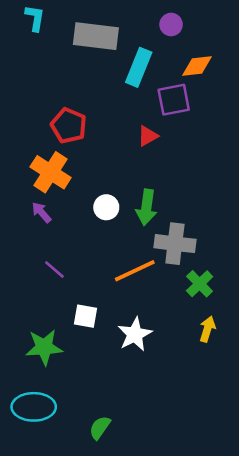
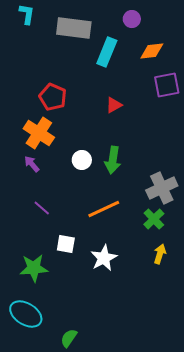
purple square: (174, 100) -> (167, 85), moved
gray cross: (175, 244) -> (162, 188), moved, turned -32
cyan ellipse: (34, 407) -> (26, 314), turned 32
green semicircle: (100, 428) -> (69, 338), moved

